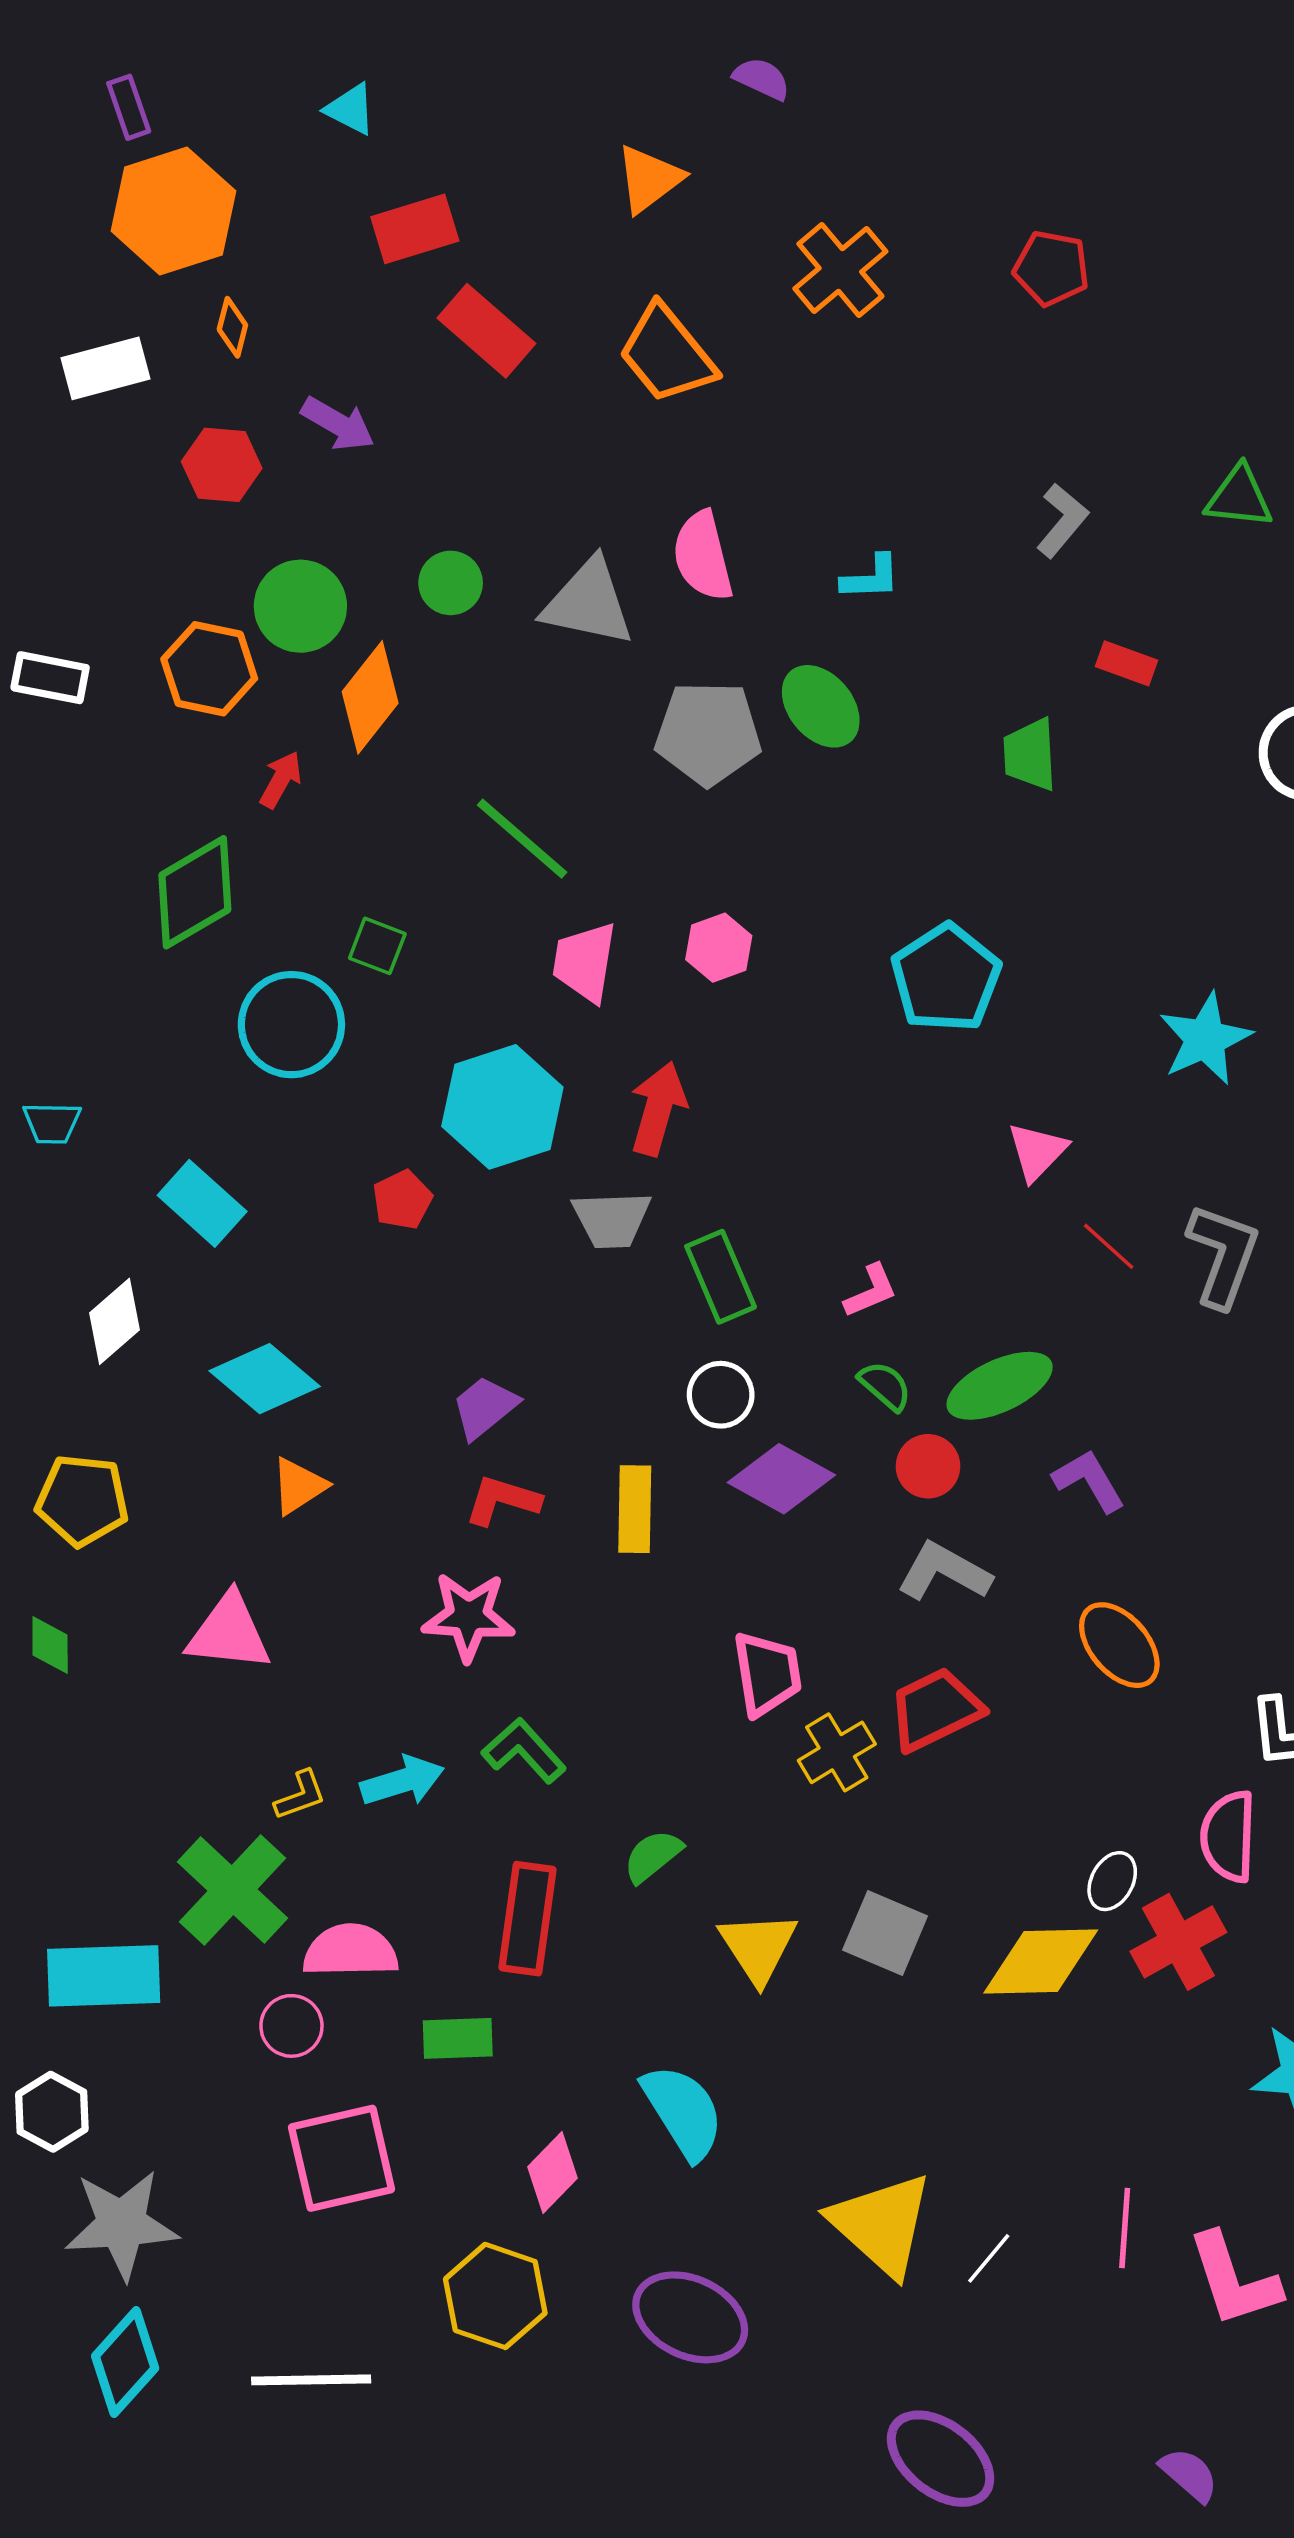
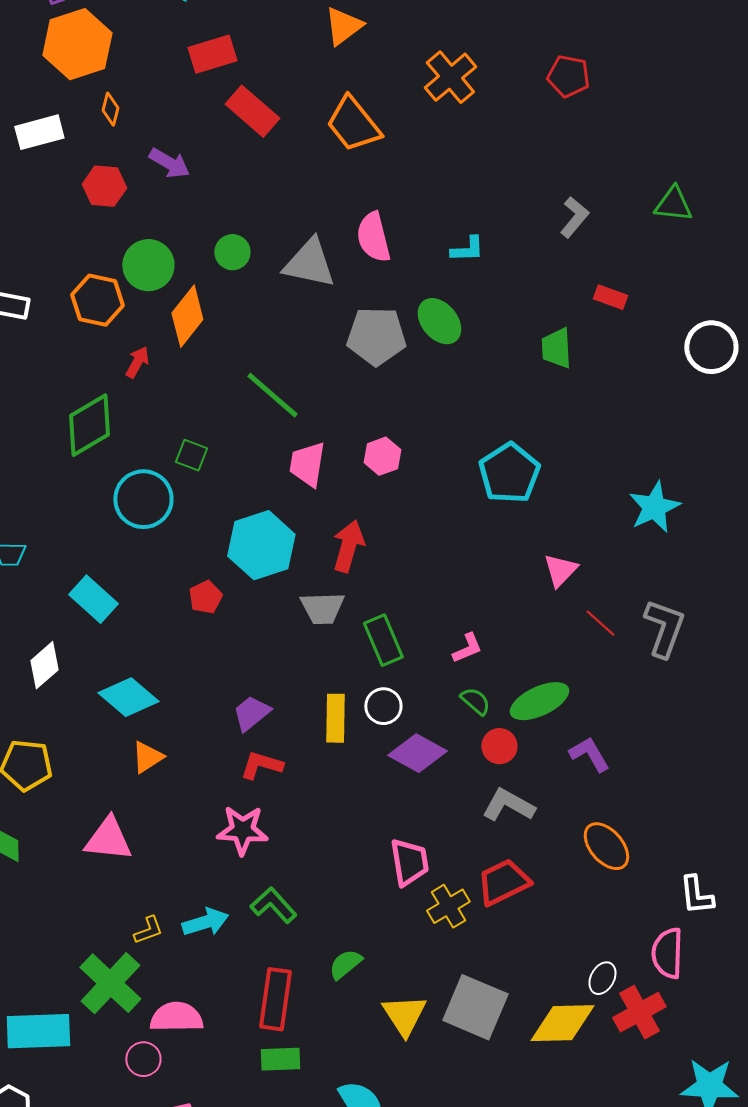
yellow rectangle: (635, 1509) -> (335, 718), moved
gray square: (885, 1933) -> (475, 1007), size x1.4
green rectangle: (458, 2038) -> (280, 1059), moved

